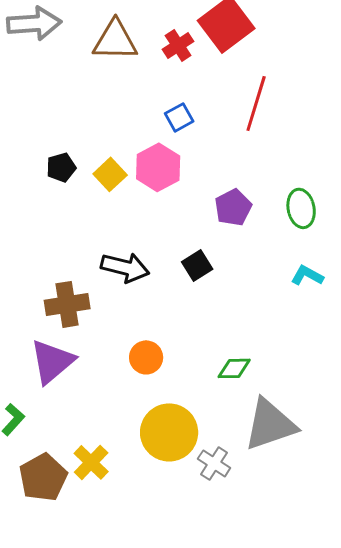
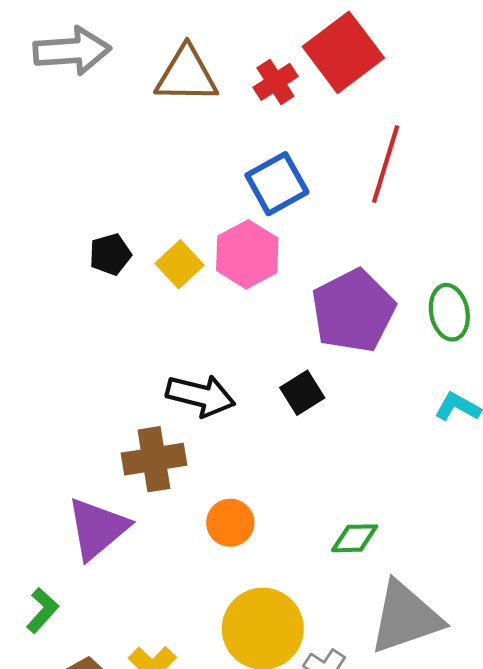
blue square: (179, 117) -> (277, 184), size x1.5
purple pentagon: (233, 207) -> (353, 311), size x1.6
brown cross: (67, 304) -> (154, 459), moved

